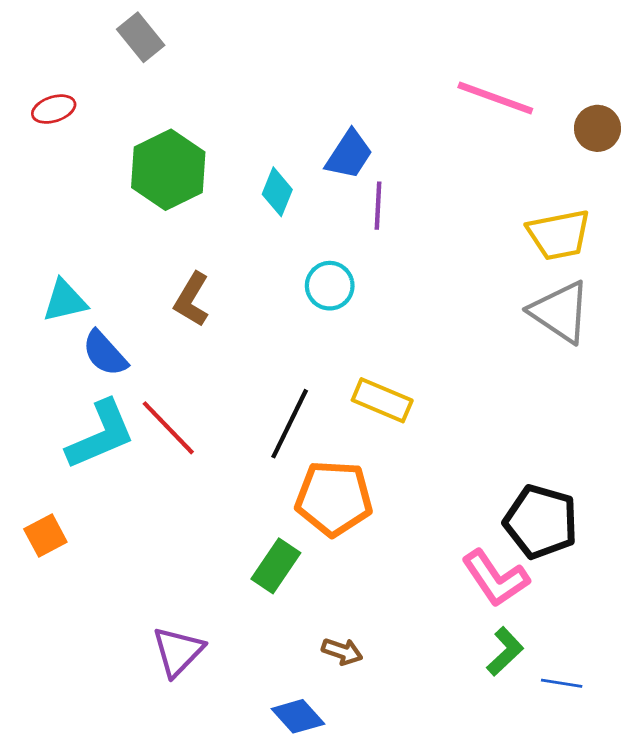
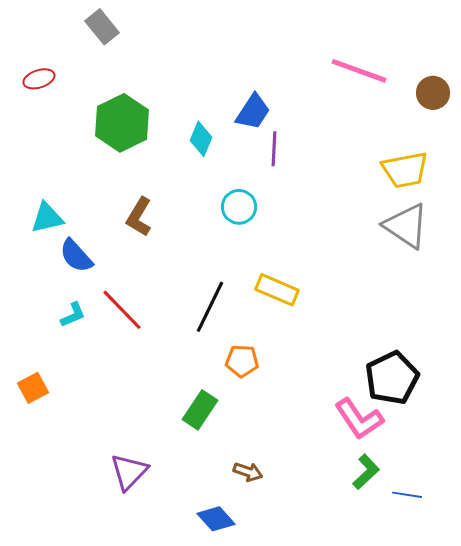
cyan L-shape: (101, 435) -> (73, 315), size x0.5
orange pentagon: (334, 498) -> (242, 361), size x0.6
black pentagon: (541, 522) -> (392, 378), turned 30

